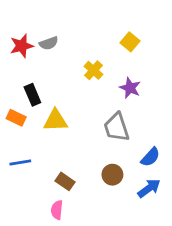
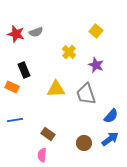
red star: (22, 46) -> (16, 34), turned 30
yellow triangle: (56, 120) -> (56, 89), moved
brown circle: (112, 175) -> (84, 143), moved

